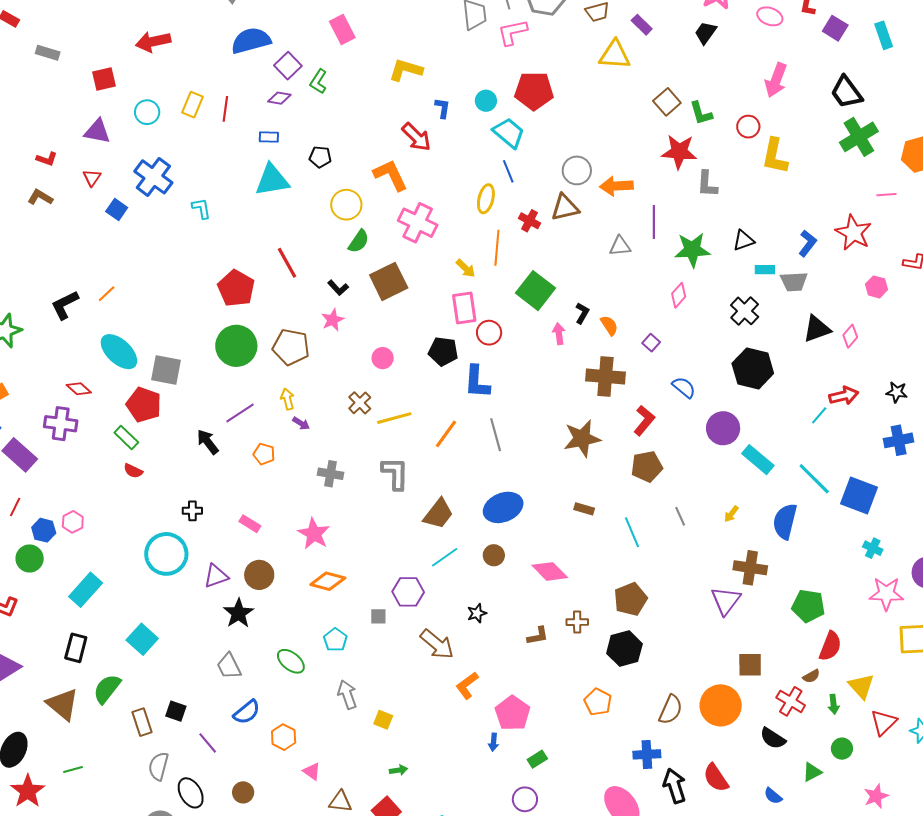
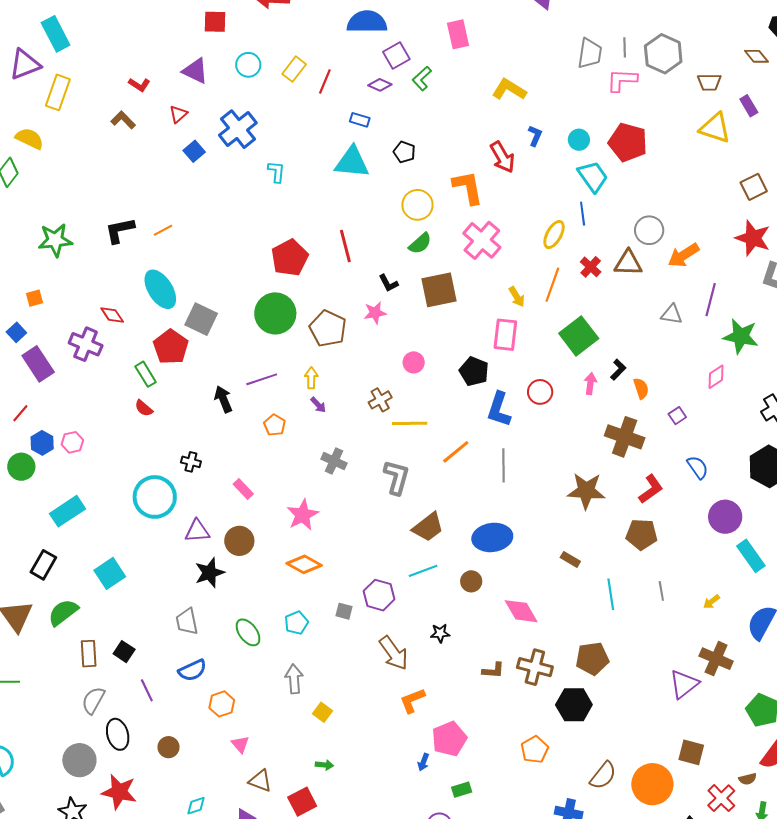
orange arrow: (616, 186) -> (683, 255), turned -44
red circle: (489, 333) -> (540, 392), moved
brown cross: (577, 622) -> (535, 667), size x1.6

